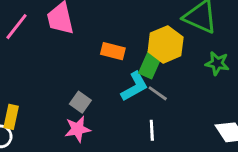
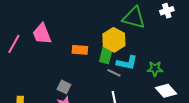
green star: (217, 63) -> (155, 69), moved
cyan L-shape: (134, 87) -> (127, 63), moved, turned 50

